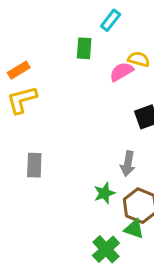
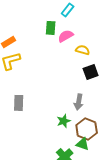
yellow semicircle: (139, 59) -> (83, 50), moved
pink semicircle: (122, 72) -> (66, 36), moved

